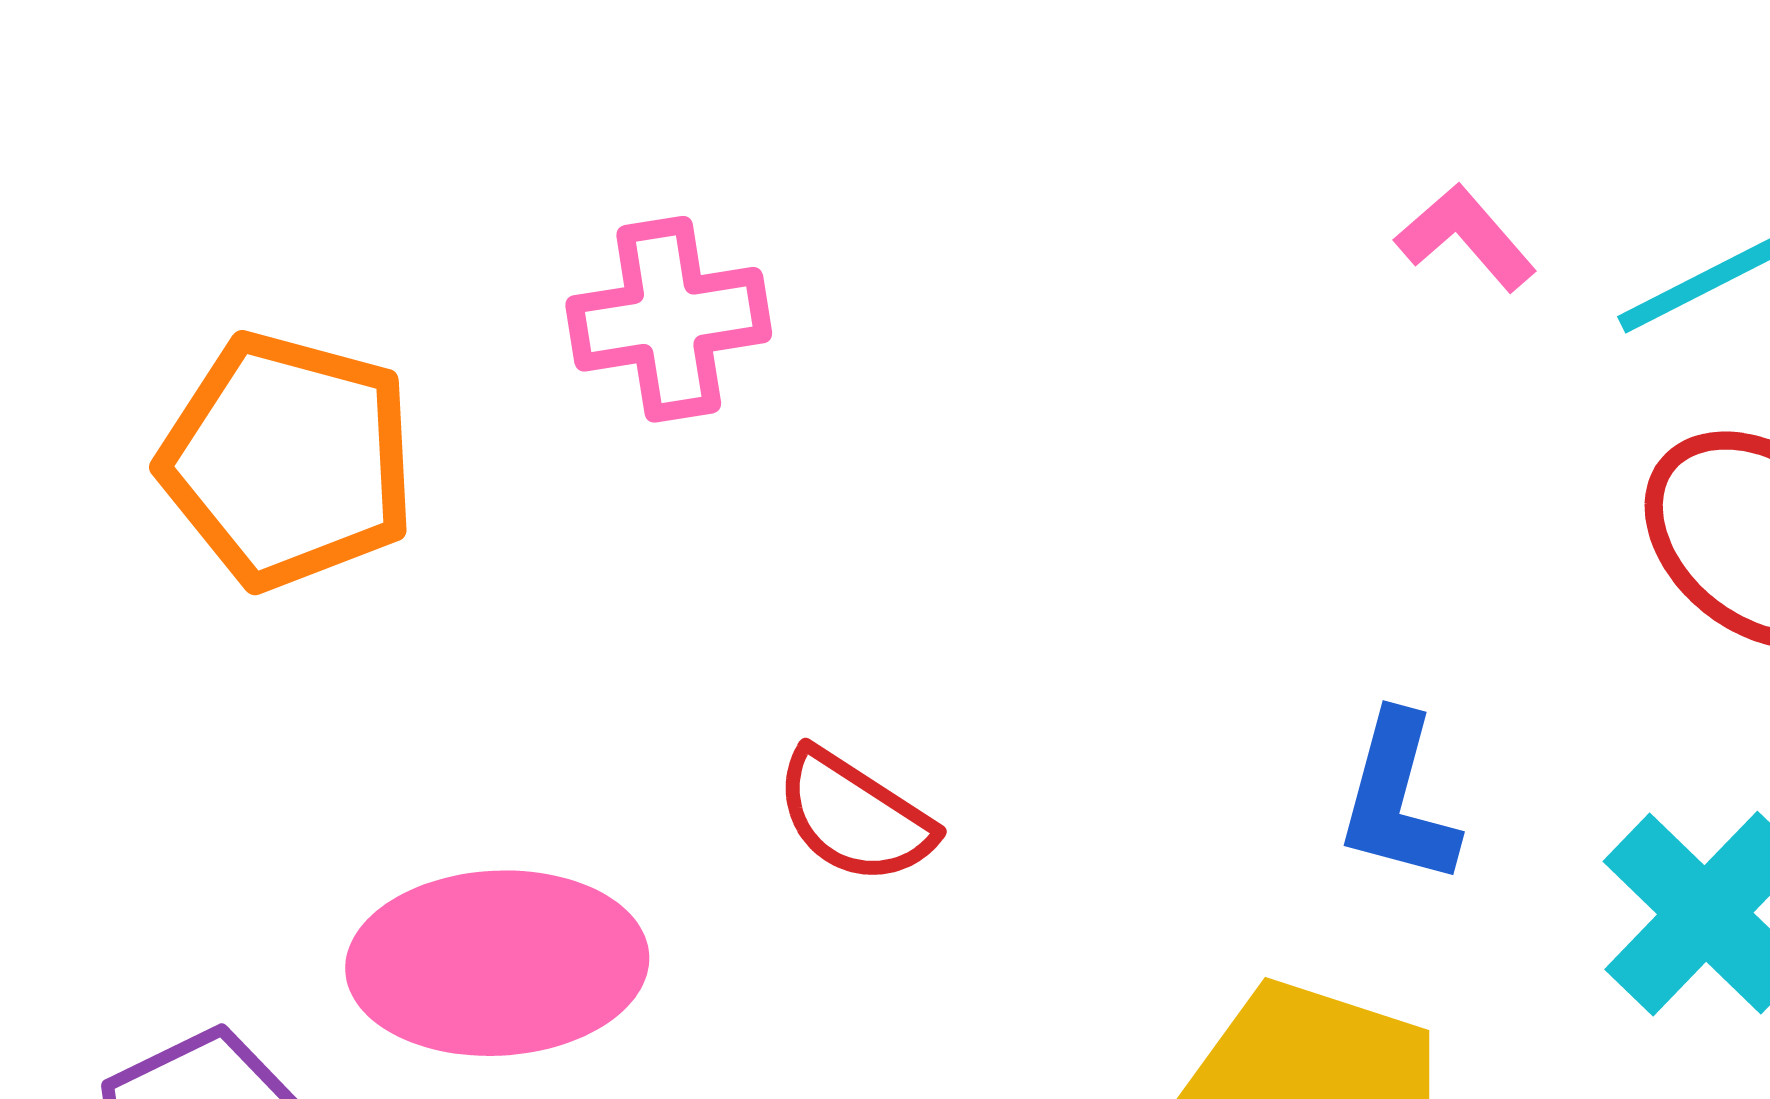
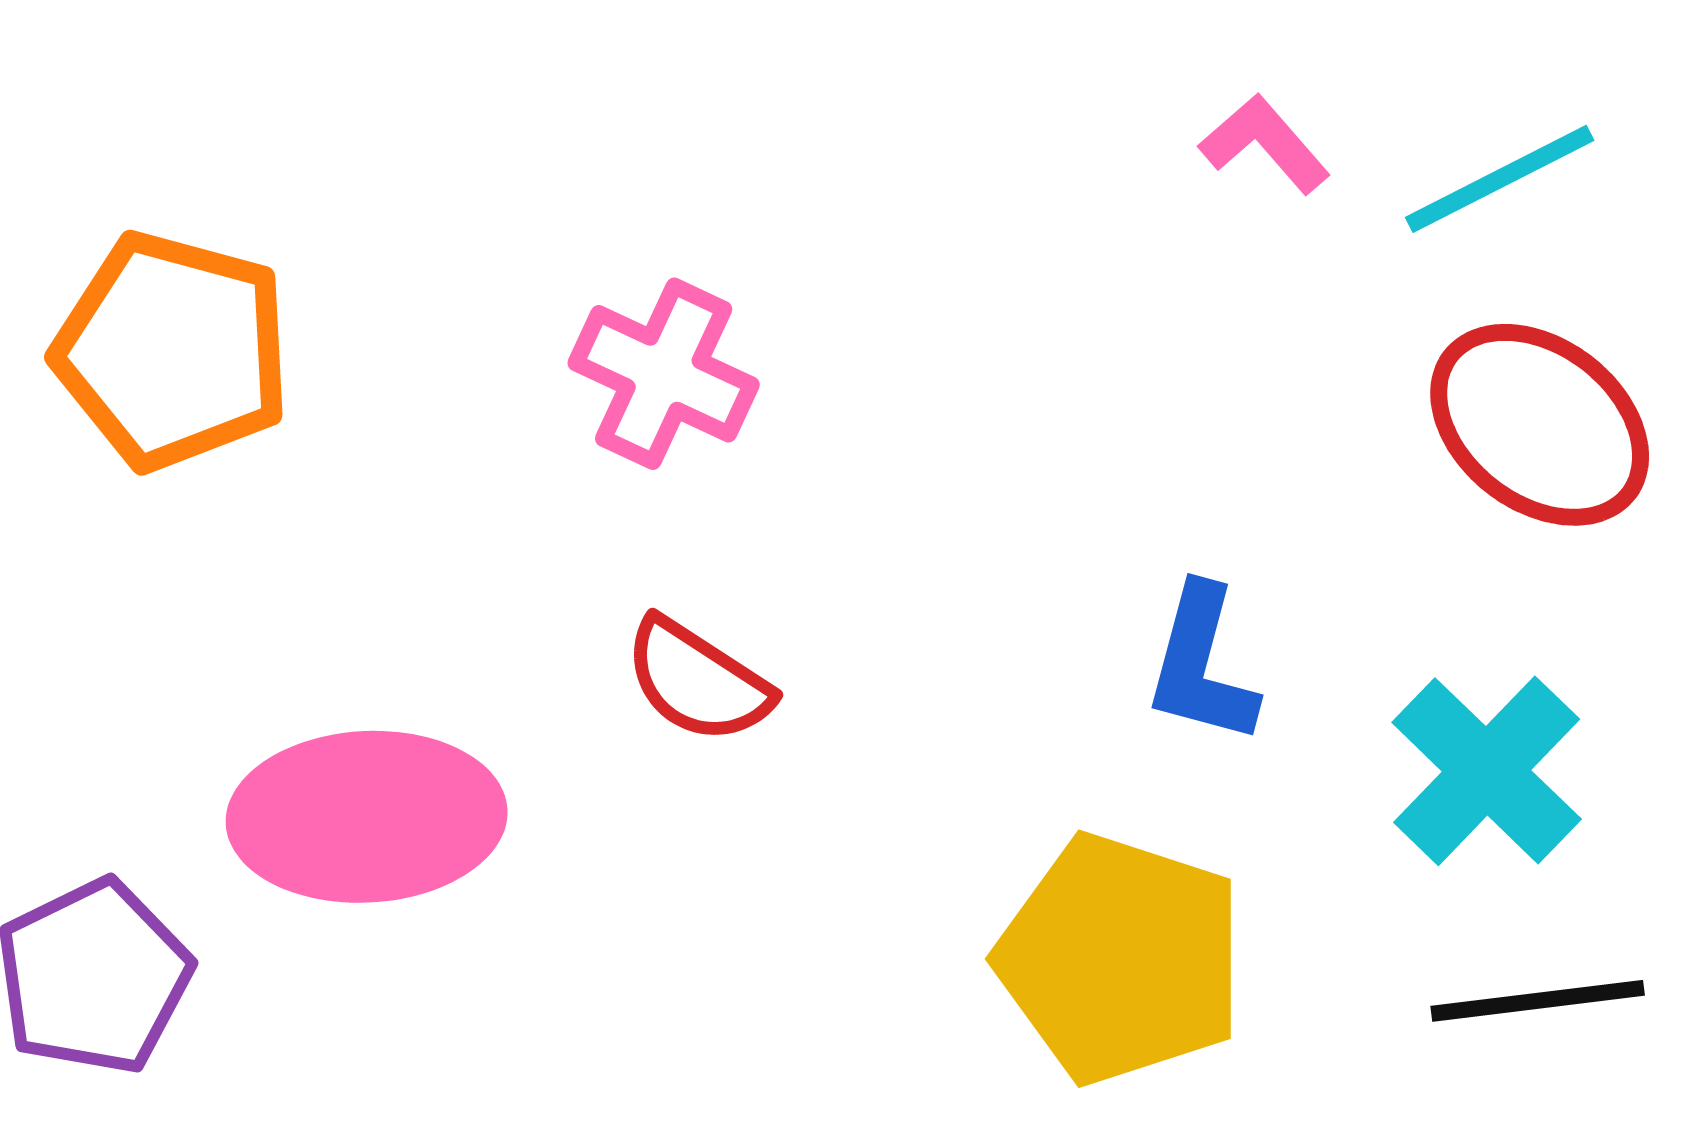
pink cross: (669, 319) -> (664, 374), moved, turned 34

